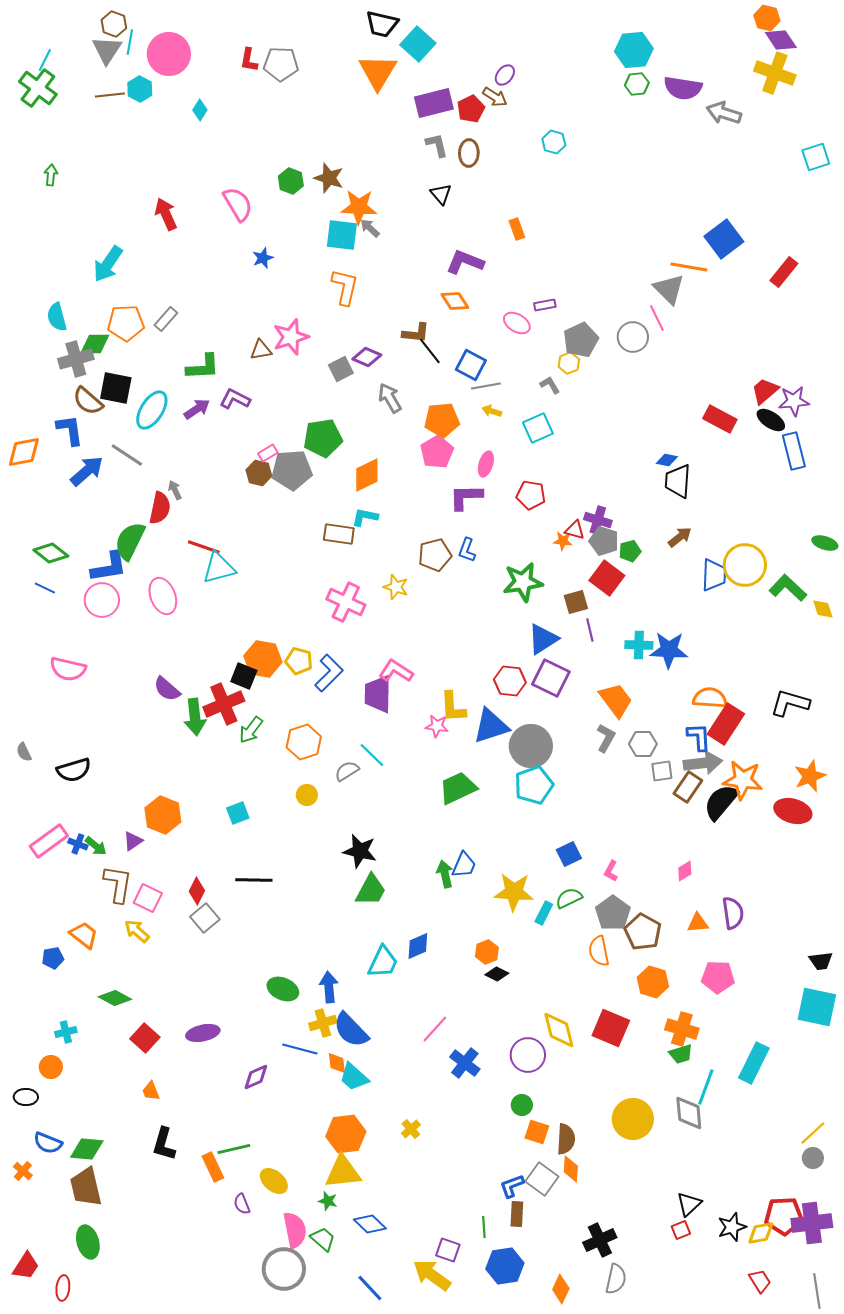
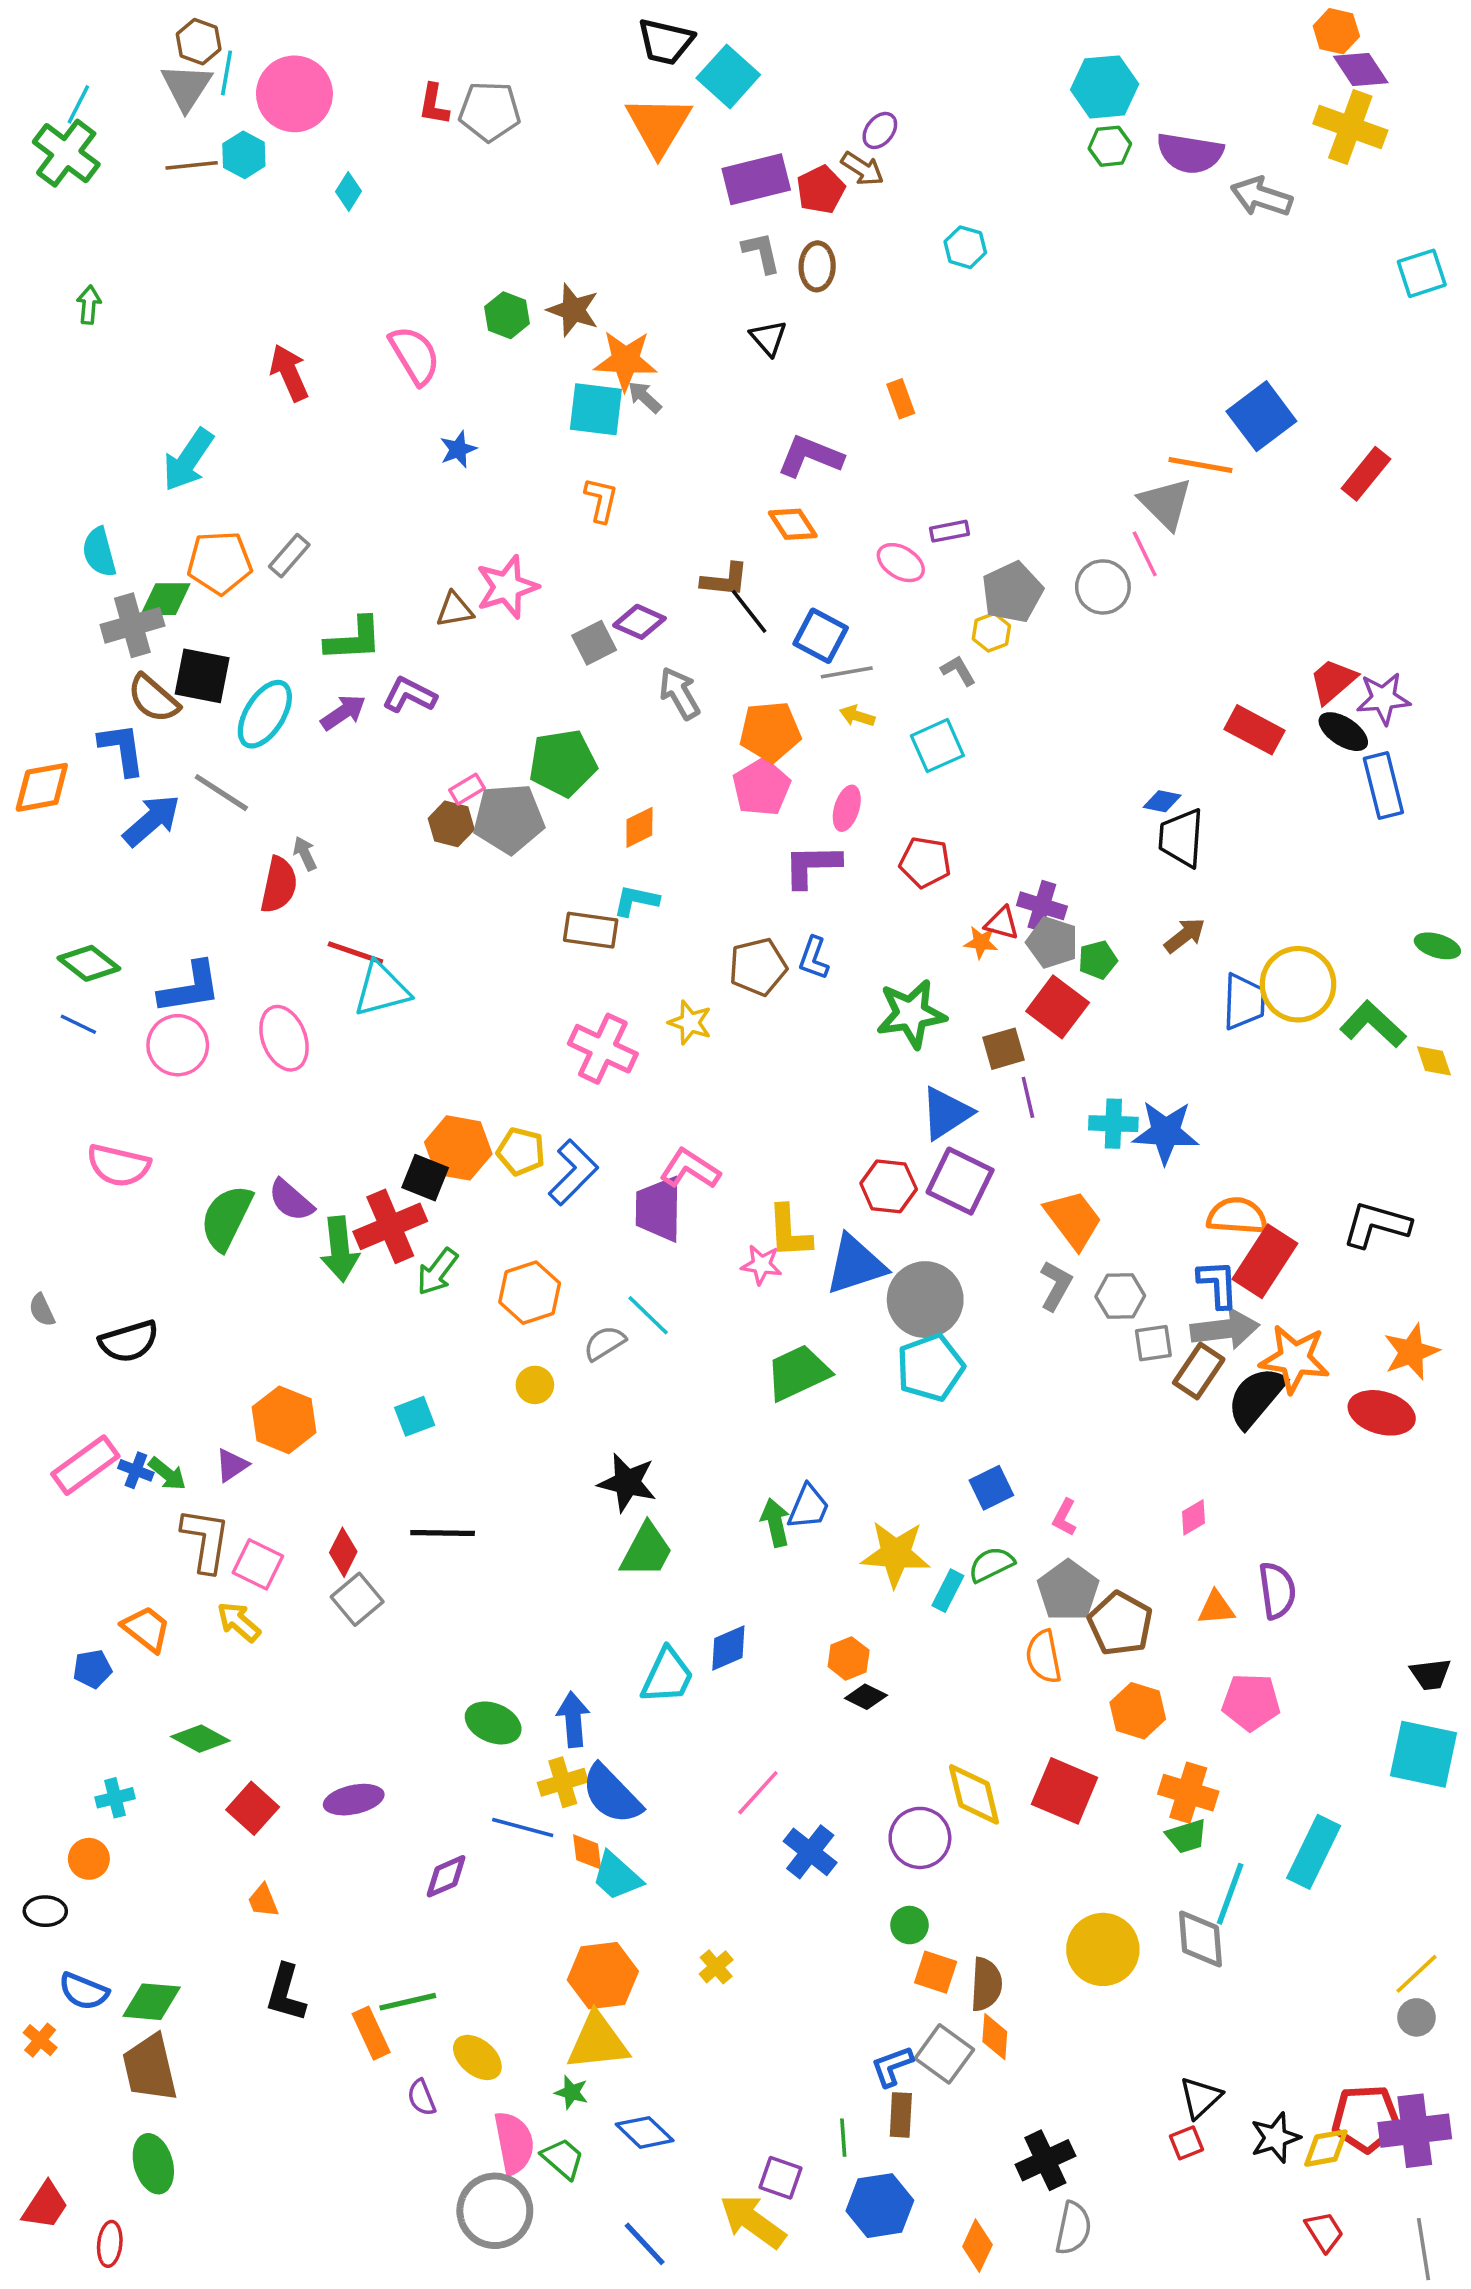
orange L-shape: (345, 287) -> (601, 500), size x0.7
orange diamond: (367, 475) -> (639, 827), size x0.7
green semicircle: (130, 541) -> (227, 1218), moved

